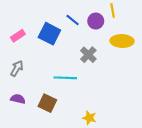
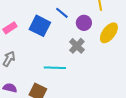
purple circle: (96, 21) -> (84, 23), moved
yellow ellipse: (122, 41) -> (109, 33), turned -55

